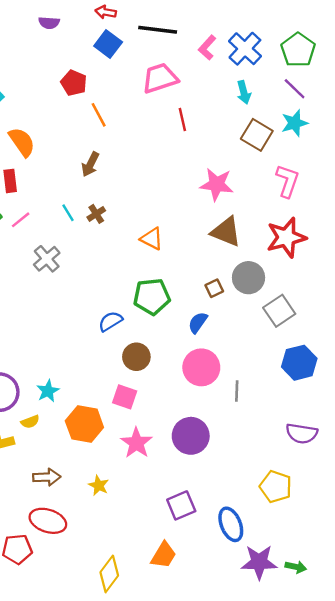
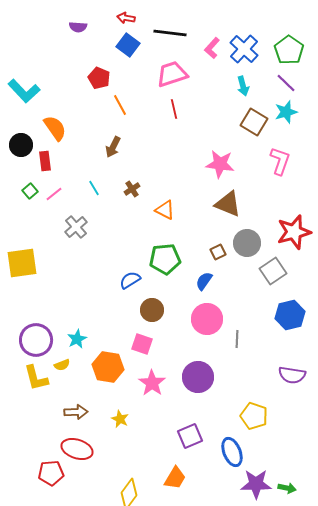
red line: (182, 120) -> (174, 109), moved
brown cross: (96, 214) -> (132, 189), moved
red star: (286, 238) -> (294, 232), moved
yellow pentagon: (276, 487) -> (254, 416), moved

